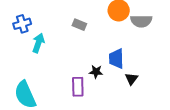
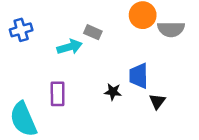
cyan arrow: (38, 43) -> (70, 47), moved, turned 54
purple rectangle: (78, 87) -> (58, 94), moved

